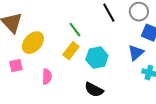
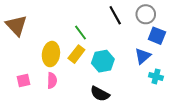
yellow ellipse: (33, 43) -> (51, 54), moved, turned -35
pink square: (16, 66) -> (23, 81), moved

